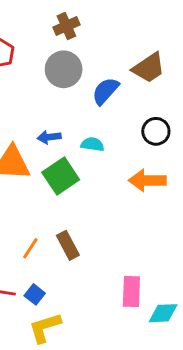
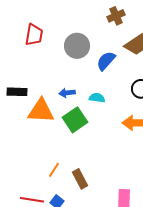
brown cross: (66, 26) -> (116, 16), moved
brown rectangle: (68, 245) -> (80, 179), moved

